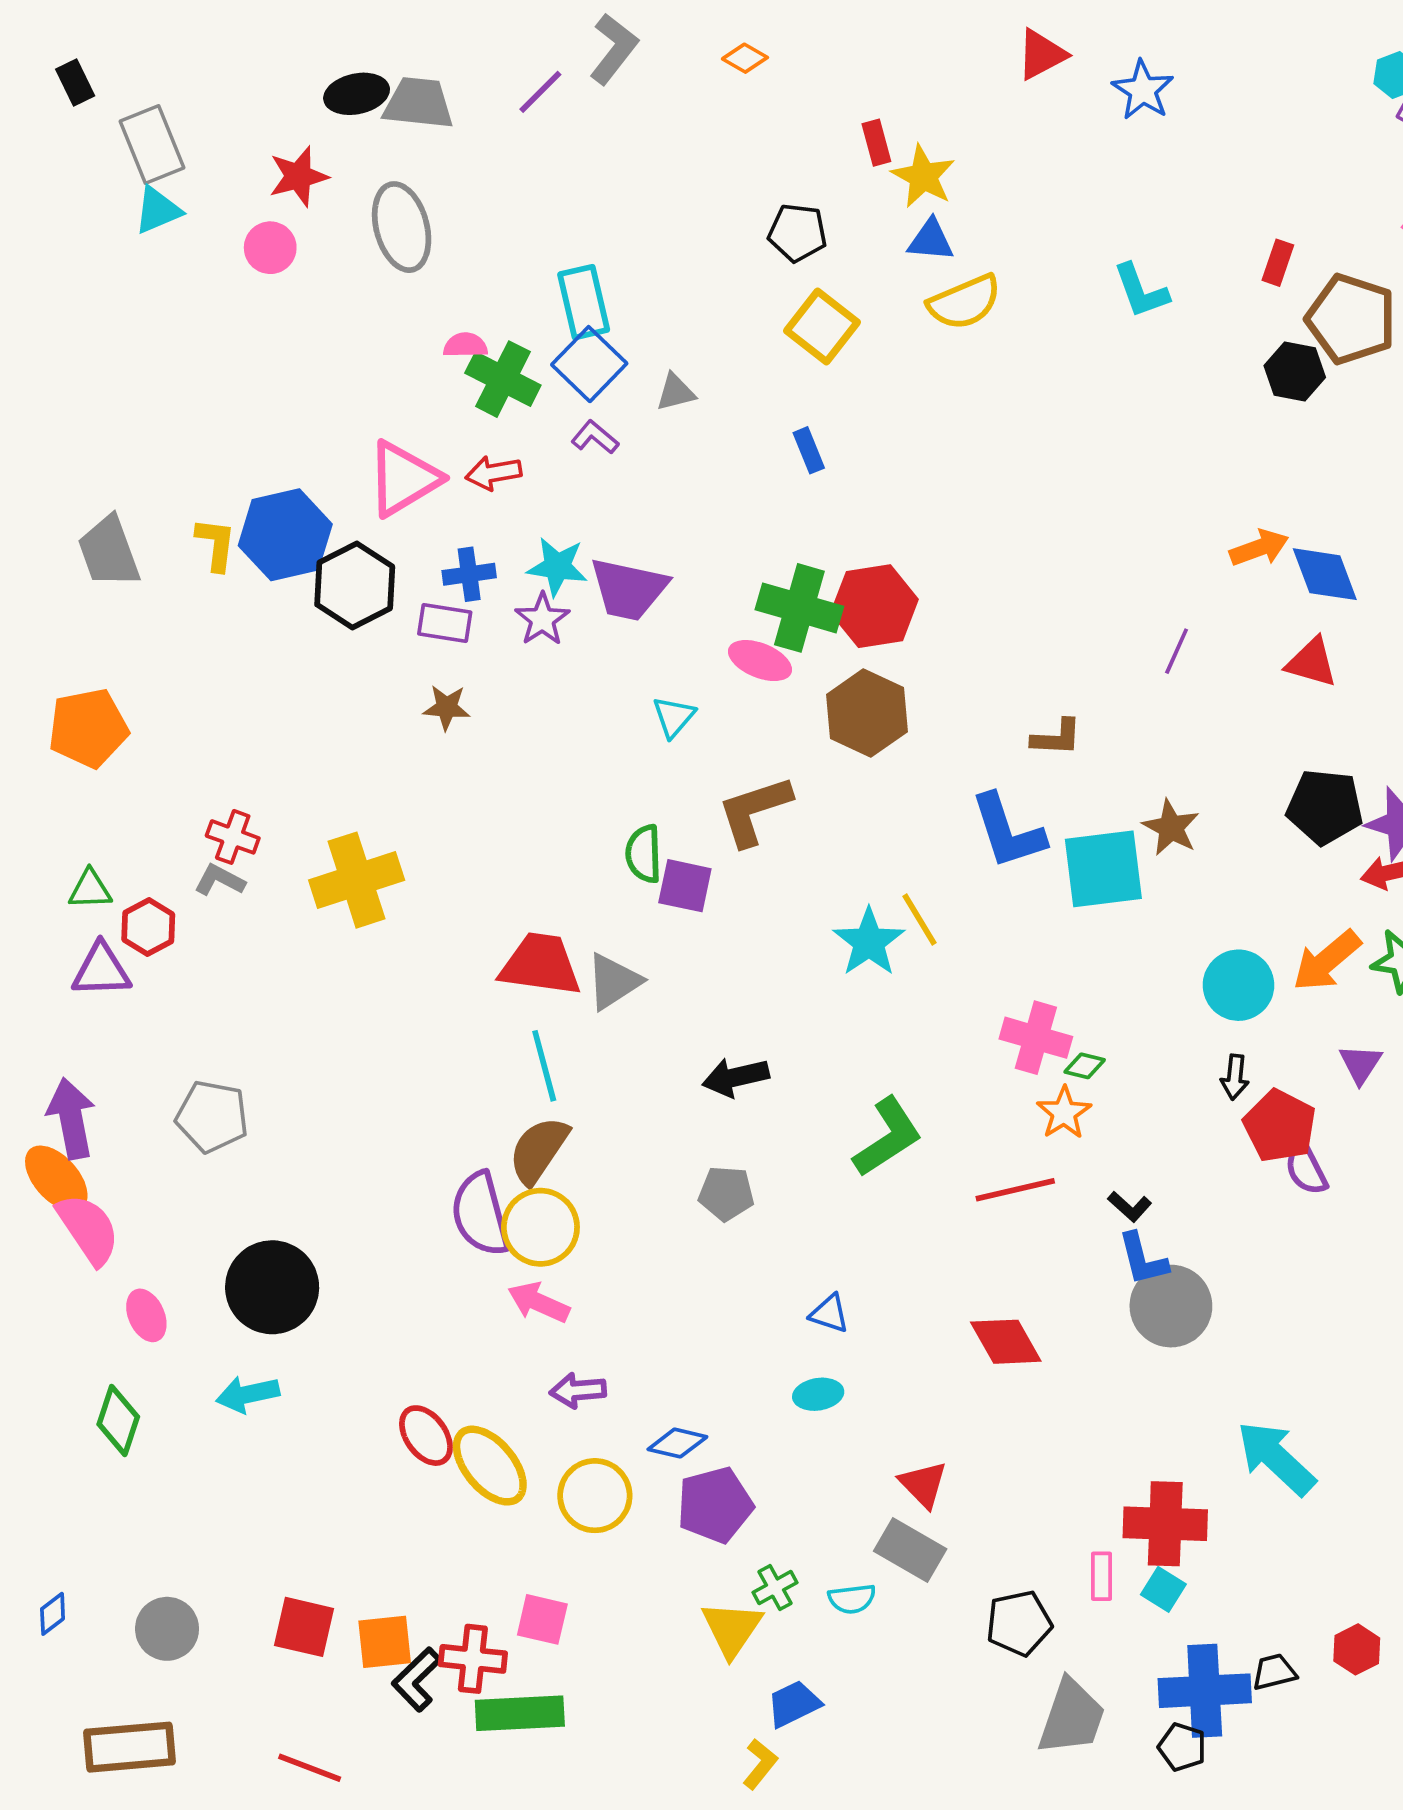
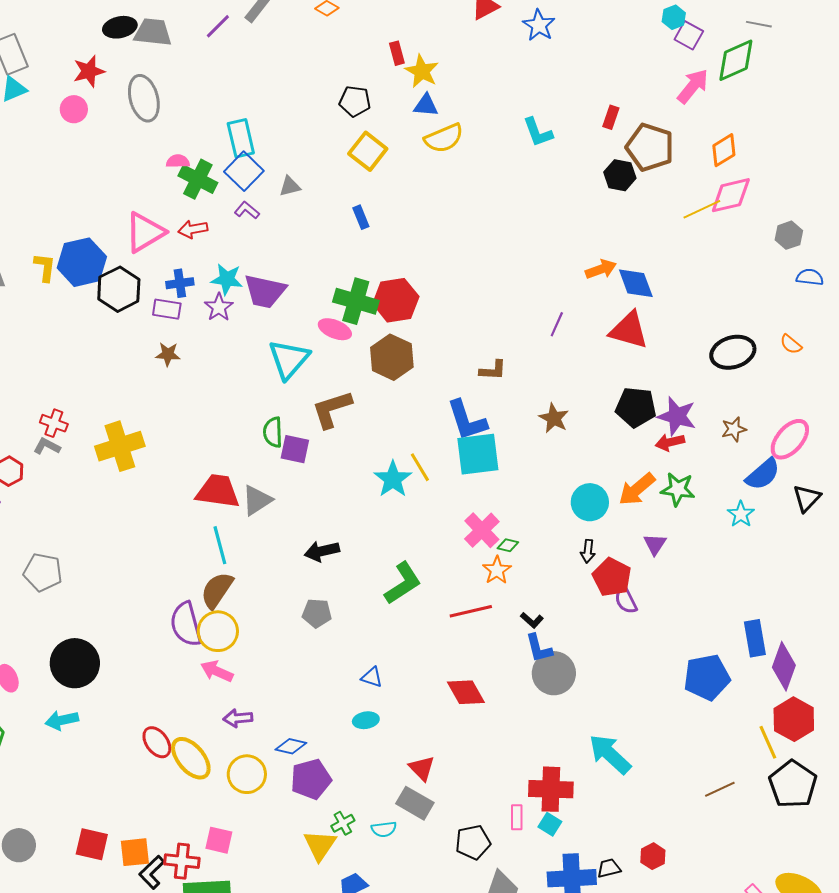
red triangle: (1312, 662) -> (629, 330), size x1.4
cyan triangle: (674, 717) -> (289, 359), size x1.8
cyan square: (1103, 869) -> (478, 454), moved
pink cross: (1036, 1038) -> (482, 530), turned 30

